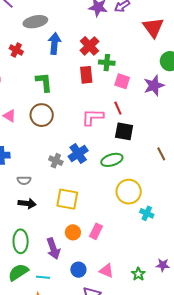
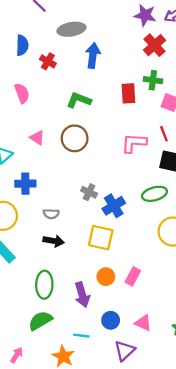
red cross: (89, 46) -> (154, 45), moved
green L-shape: (44, 82) -> (79, 100), turned -65
blue cross: (78, 154) -> (114, 206), moved
cyan line: (43, 277) -> (81, 336), moved

